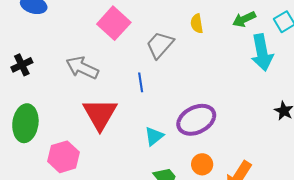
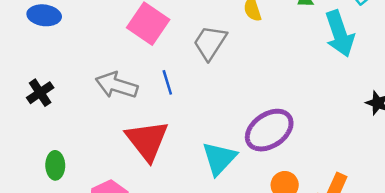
blue line: (141, 82) -> (167, 82), moved
green ellipse: (25, 123) -> (55, 165), size x0.6
cyan triangle: (154, 136) -> (219, 158), size x1.4

